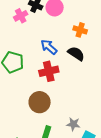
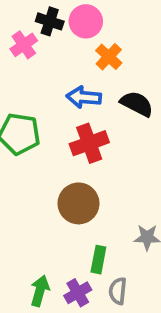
orange cross: (80, 30) -> (109, 57), moved, turned 32
blue arrow: (49, 47) -> (84, 97), turned -30

